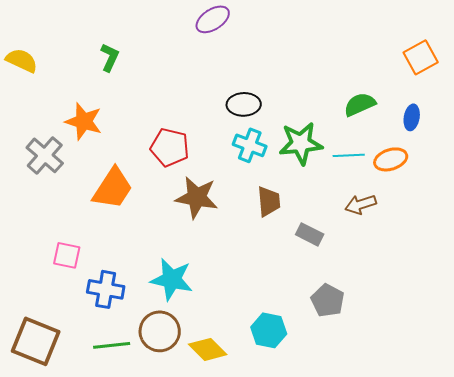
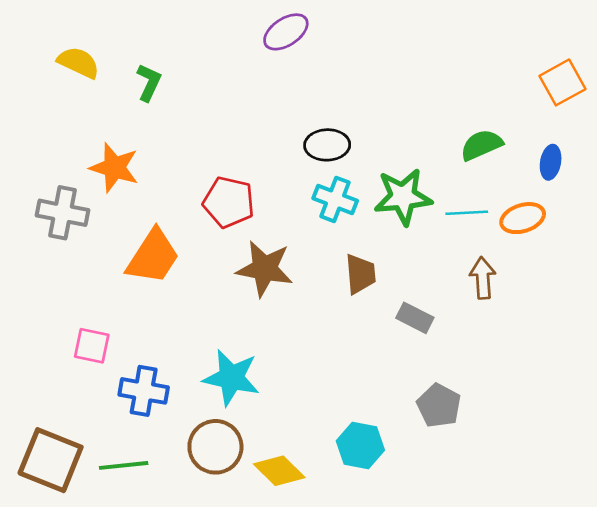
yellow semicircle: (22, 60) -> (78, 63), moved
gray cross: (45, 155) -> (63, 213), turned -30
brown arrow: (361, 204) -> (483, 278), turned 104
green line: (112, 345) -> (124, 465), moved

